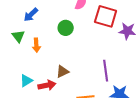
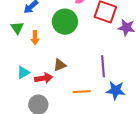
green circle: (66, 28) -> (65, 22), size x1.6

